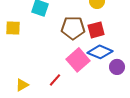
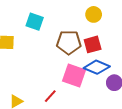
pink square: (78, 60) -> (74, 75), turned -30

